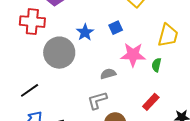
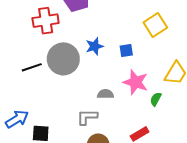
red cross: (32, 22) -> (46, 21), turned -30
black line: (30, 90) -> (32, 67), moved

